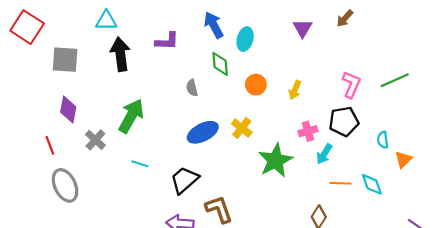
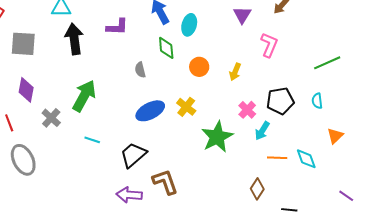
pink L-shape: (351, 85) -> (269, 45), moved
pink cross: (308, 131) -> (247, 110), turned -30
cyan semicircle: (383, 140) -> (317, 101), moved

